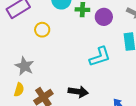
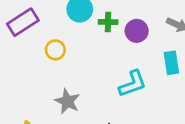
gray star: (24, 66) -> (67, 101), moved

